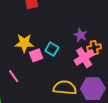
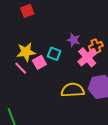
purple star: (80, 35) -> (74, 40), moved
pink line: (14, 76) -> (21, 68), moved

